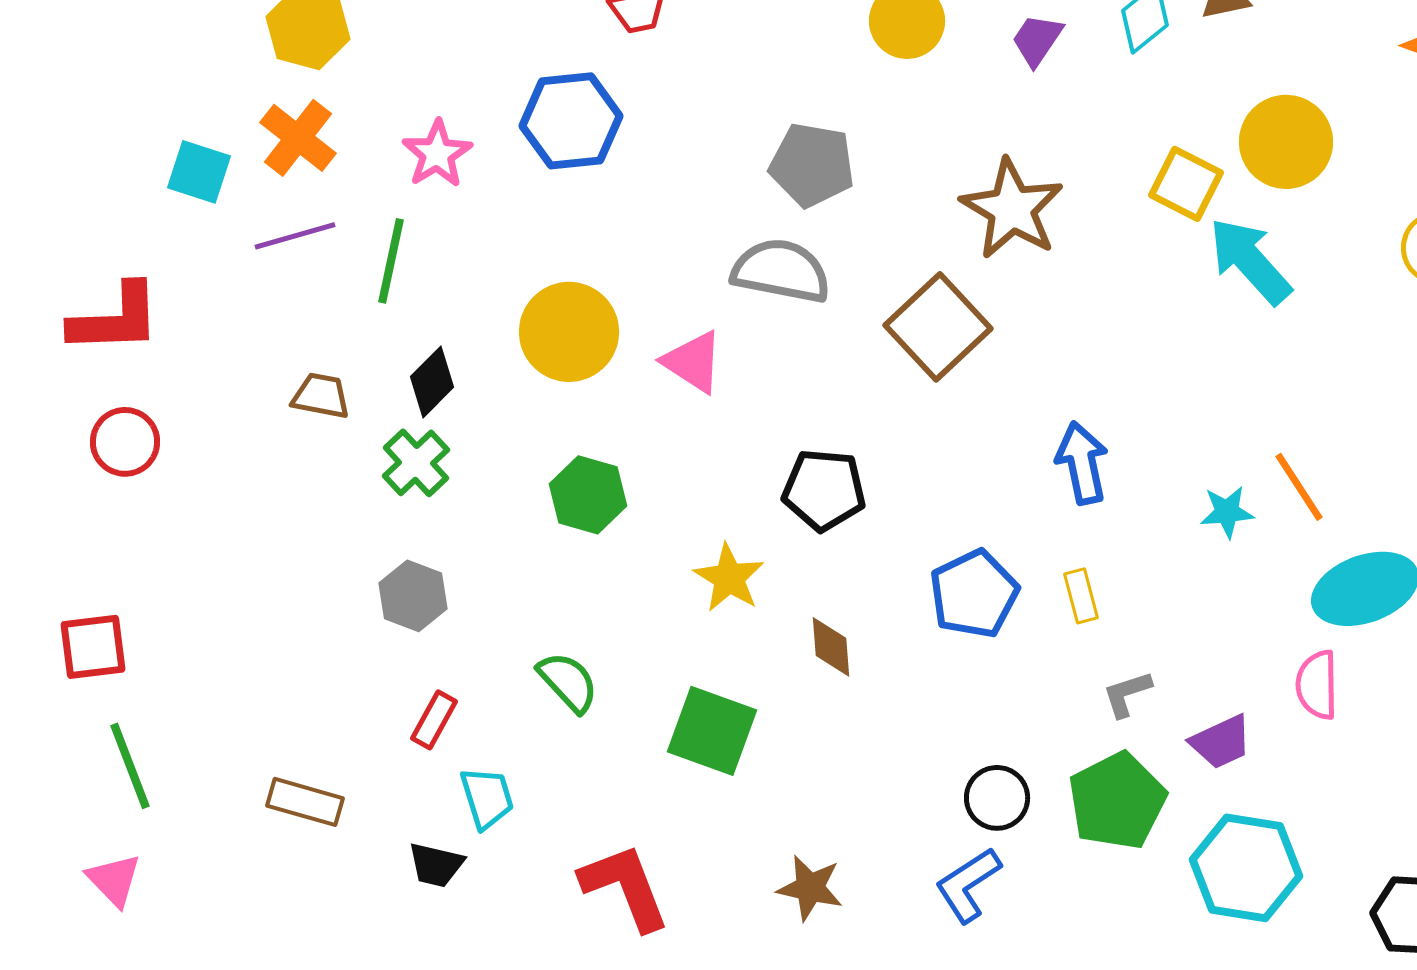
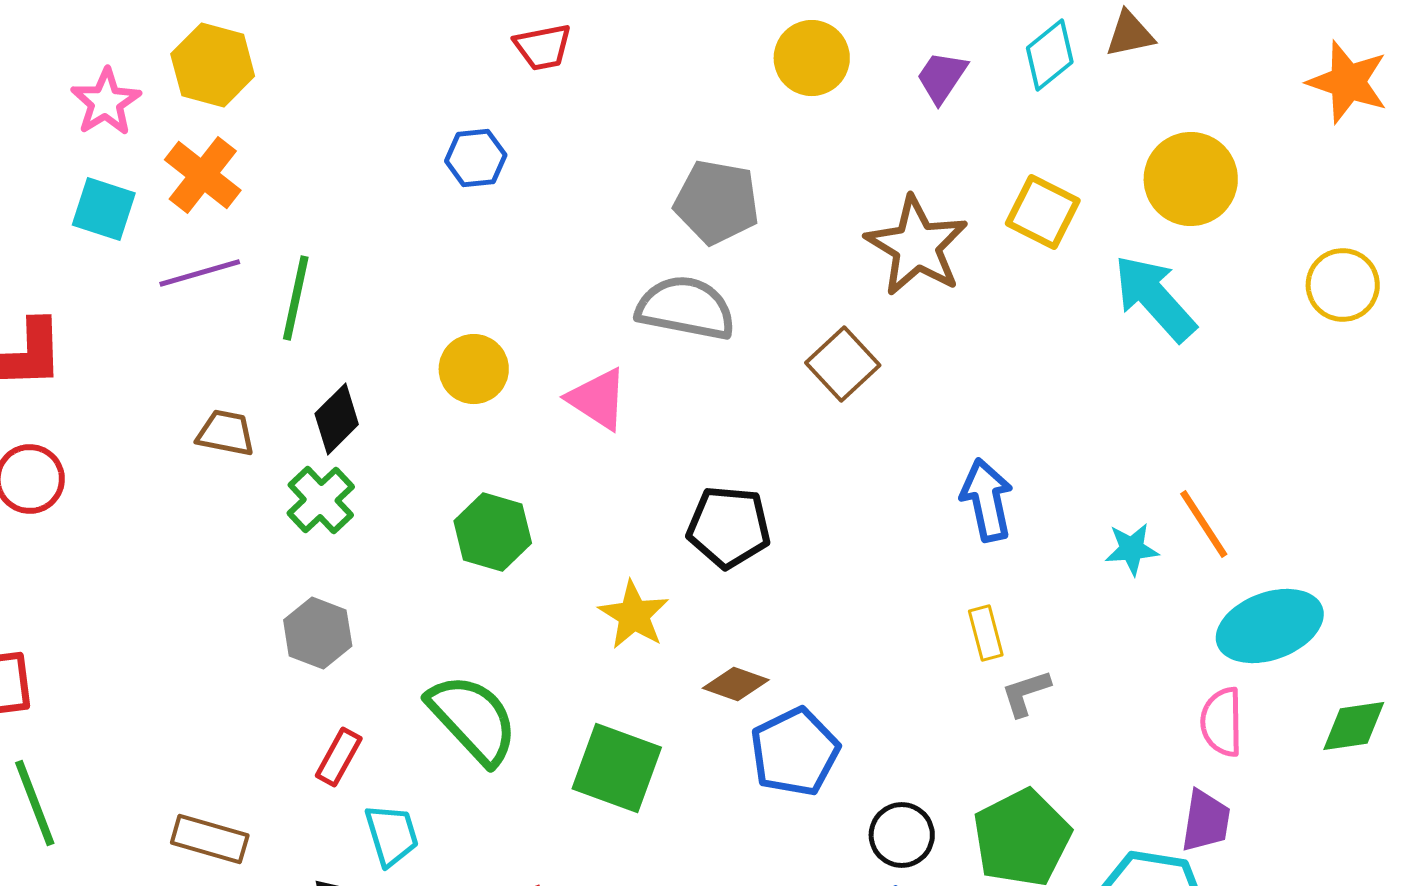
blue hexagon: (571, 121) -> (476, 158), size x0.6
pink star: (437, 154) -> (106, 102), moved
yellow square: (1186, 184) -> (1043, 212), moved
brown square: (938, 327) -> (843, 364), size x0.7
yellow circle: (569, 332) -> (474, 369), size x0.7
blue pentagon: (974, 594) -> (795, 752), moved
brown diamond: (831, 647) -> (736, 684), turned -66
green semicircle: (568, 682) -> (473, 719), size x1.5
gray L-shape: (1127, 694) -> (1026, 693), moved
purple trapezoid: (1221, 742) -> (1206, 821), moved, turned -56

